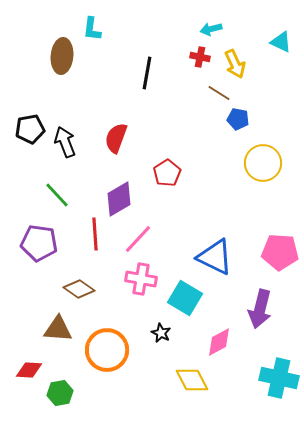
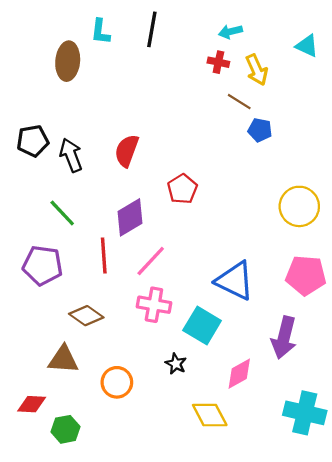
black line: (147, 73) -> (152, 29), moved
yellow circle: (263, 163) -> (299, 206), moved
orange circle: (107, 350) -> (117, 382), size x0.7

